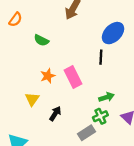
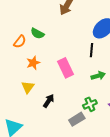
orange semicircle: (15, 19) -> (20, 42), moved
orange star: (48, 76) -> (33, 63), moved
green arrow: (106, 97) -> (98, 76), moved

